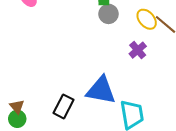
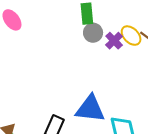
purple cross: (138, 50) -> (114, 41), moved

